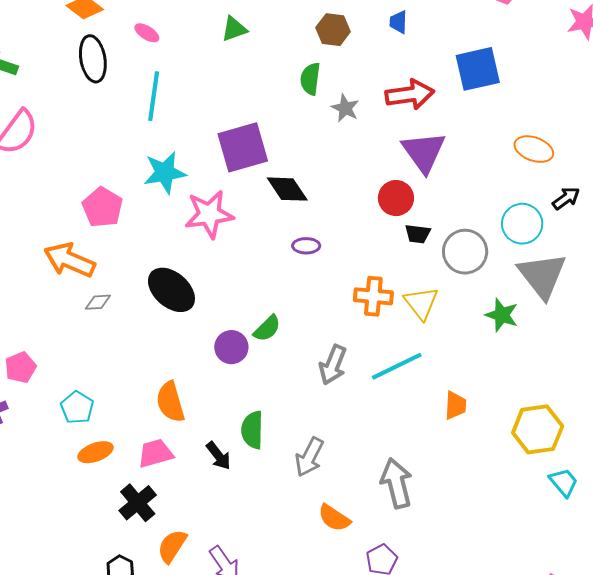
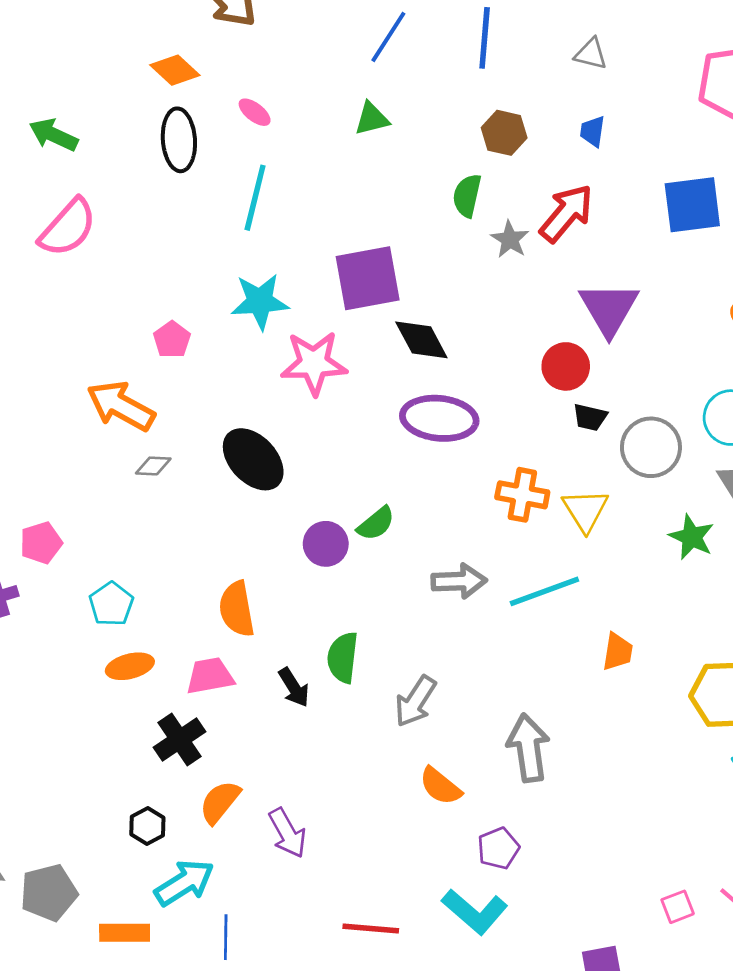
red arrow: (410, 94) -> (566, 213), moved, turned -48
pink pentagon: (102, 207) -> (172, 340), size x0.7
purple ellipse: (306, 246) -> (439, 418), size x2.0
gray arrow: (333, 365) -> (459, 581), turned -120

